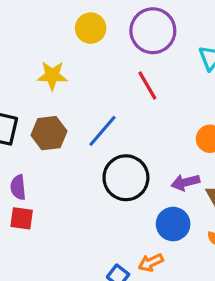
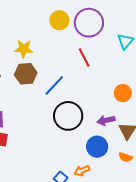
yellow circle: (91, 28) -> (59, 20), moved
brown hexagon: (49, 133) -> (26, 74), moved

